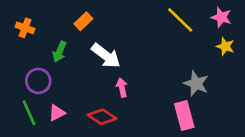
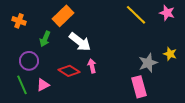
orange rectangle: (83, 21) -> (63, 16), size x1.5
yellow star: (225, 46) -> (170, 54), moved
gray star: (196, 84) -> (148, 63), turned 30
red diamond: (102, 117) -> (69, 71), moved

